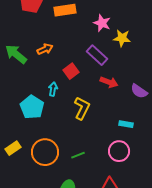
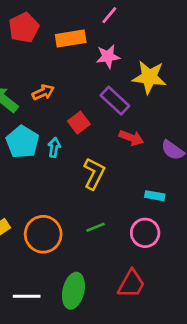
pink star: (102, 23) -> (108, 56), moved, turned -30
yellow star: (122, 38) -> (149, 77), size x1.4
cyan pentagon: (32, 107) -> (22, 142), moved
green line: (78, 155) -> (95, 227), moved

